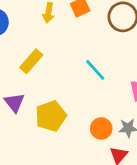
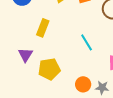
yellow rectangle: (31, 61) -> (43, 28), turned -30

